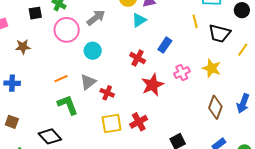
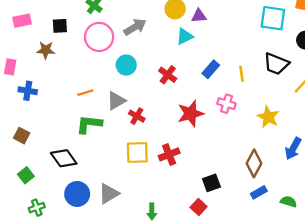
black square: (35, 13) -> (60, 26), moved
yellow line: (195, 21) -> (241, 74), moved
red cross: (138, 58) -> (168, 75), moved
yellow star: (212, 68) -> (268, 117), moved
pink cross: (182, 73) -> (226, 104), turned 35
green L-shape: (68, 105) -> (89, 124), turned -70
brown diamond: (215, 107) -> (254, 163), moved

